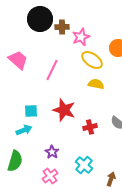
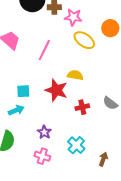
pink star: (81, 37) -> (73, 17), turned 30
yellow semicircle: (96, 84) -> (75, 75), moved
pink cross: (50, 176) -> (42, 156), turned -35

